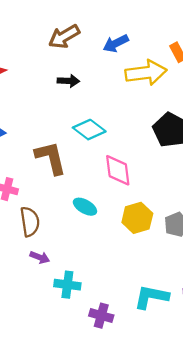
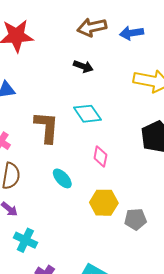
blue arrow: (116, 43) -> (131, 33), moved
pink diamond: (118, 170) -> (100, 157), size x0.7

